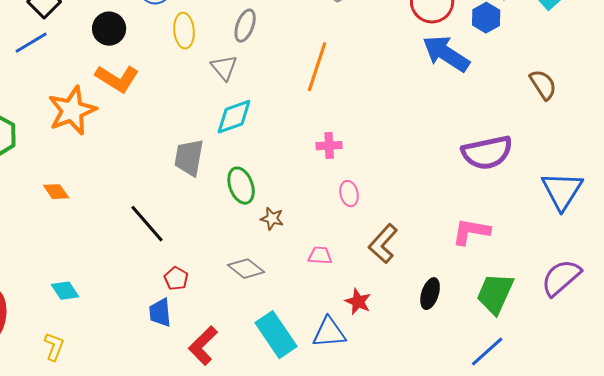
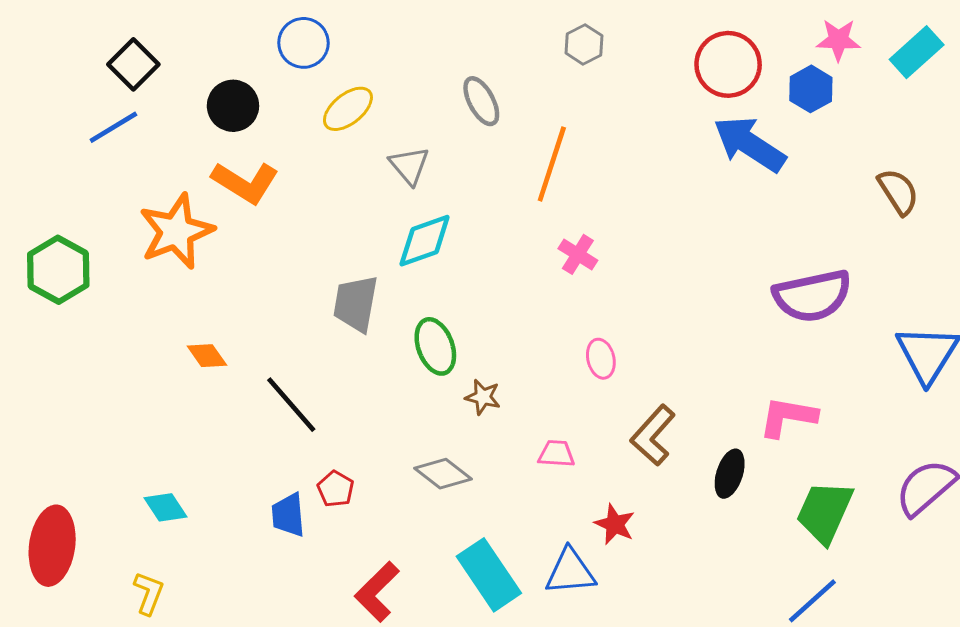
gray ellipse: (245, 26) -> (481, 101), moved, turned -48
yellow ellipse: (184, 31) -> (348, 109), turned 56
pink cross: (329, 146) -> (578, 254), moved, turned 35
orange diamond: (56, 192) -> (207, 356), moved
black ellipse: (430, 294) -> (730, 474), moved
blue trapezoid: (160, 313) -> (288, 515), moved

